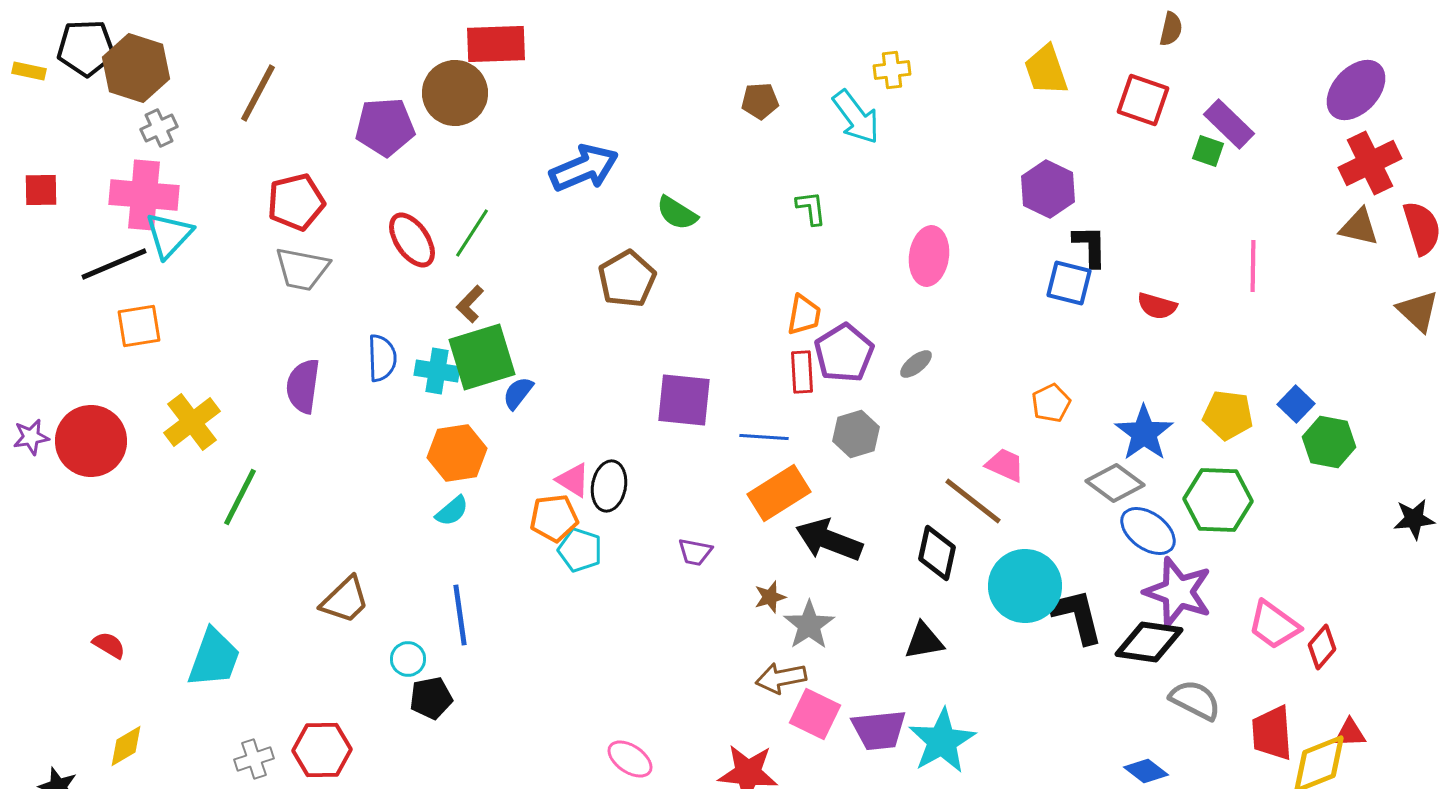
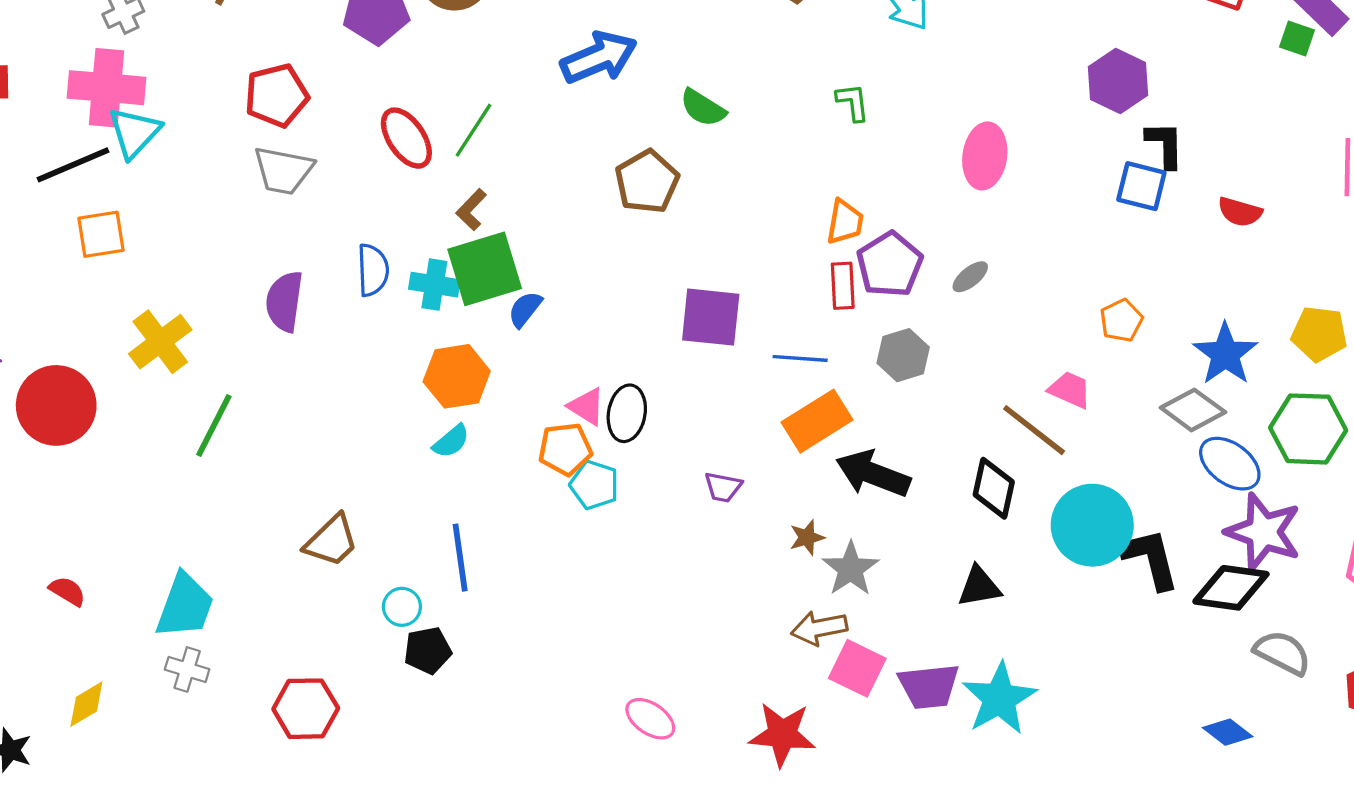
red circle: (91, 441) -> (56, 405), moved
gray cross: (254, 759) -> (187, 669), moved, turned 36

